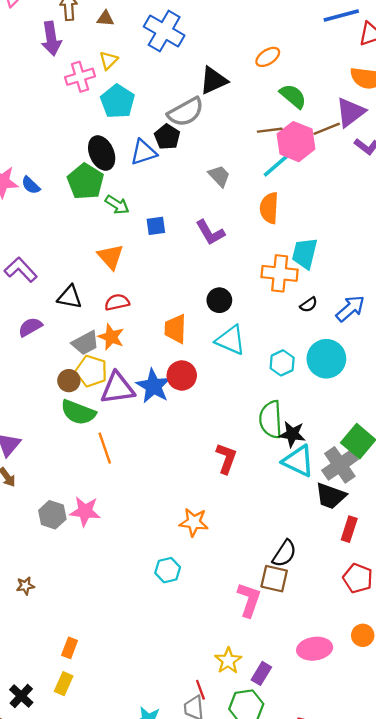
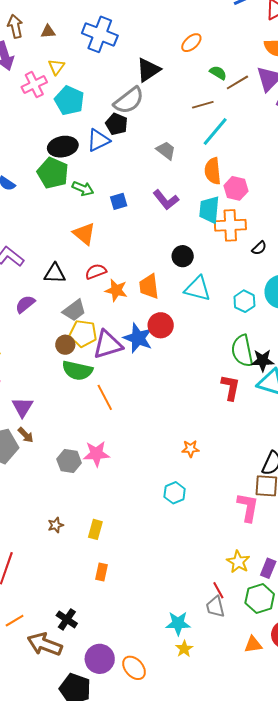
green semicircle: (293, 96) -> (218, 73), size x0.7
brown line: (327, 129) -> (237, 82), moved
pink hexagon: (296, 142) -> (236, 188), moved, size x0.7
black ellipse: (102, 153) -> (63, 147), turned -68
cyan trapezoid: (305, 253) -> (209, 210), moved
orange star: (111, 337) -> (116, 290), moved
red L-shape: (226, 458) -> (230, 387), moved
orange star: (194, 522) -> (190, 449), size x0.7
yellow rectangle: (64, 684) -> (95, 529), moved

